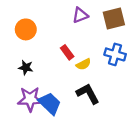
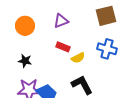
purple triangle: (80, 15) -> (61, 21), moved
red rectangle: (67, 52) -> (63, 47), turned -32

